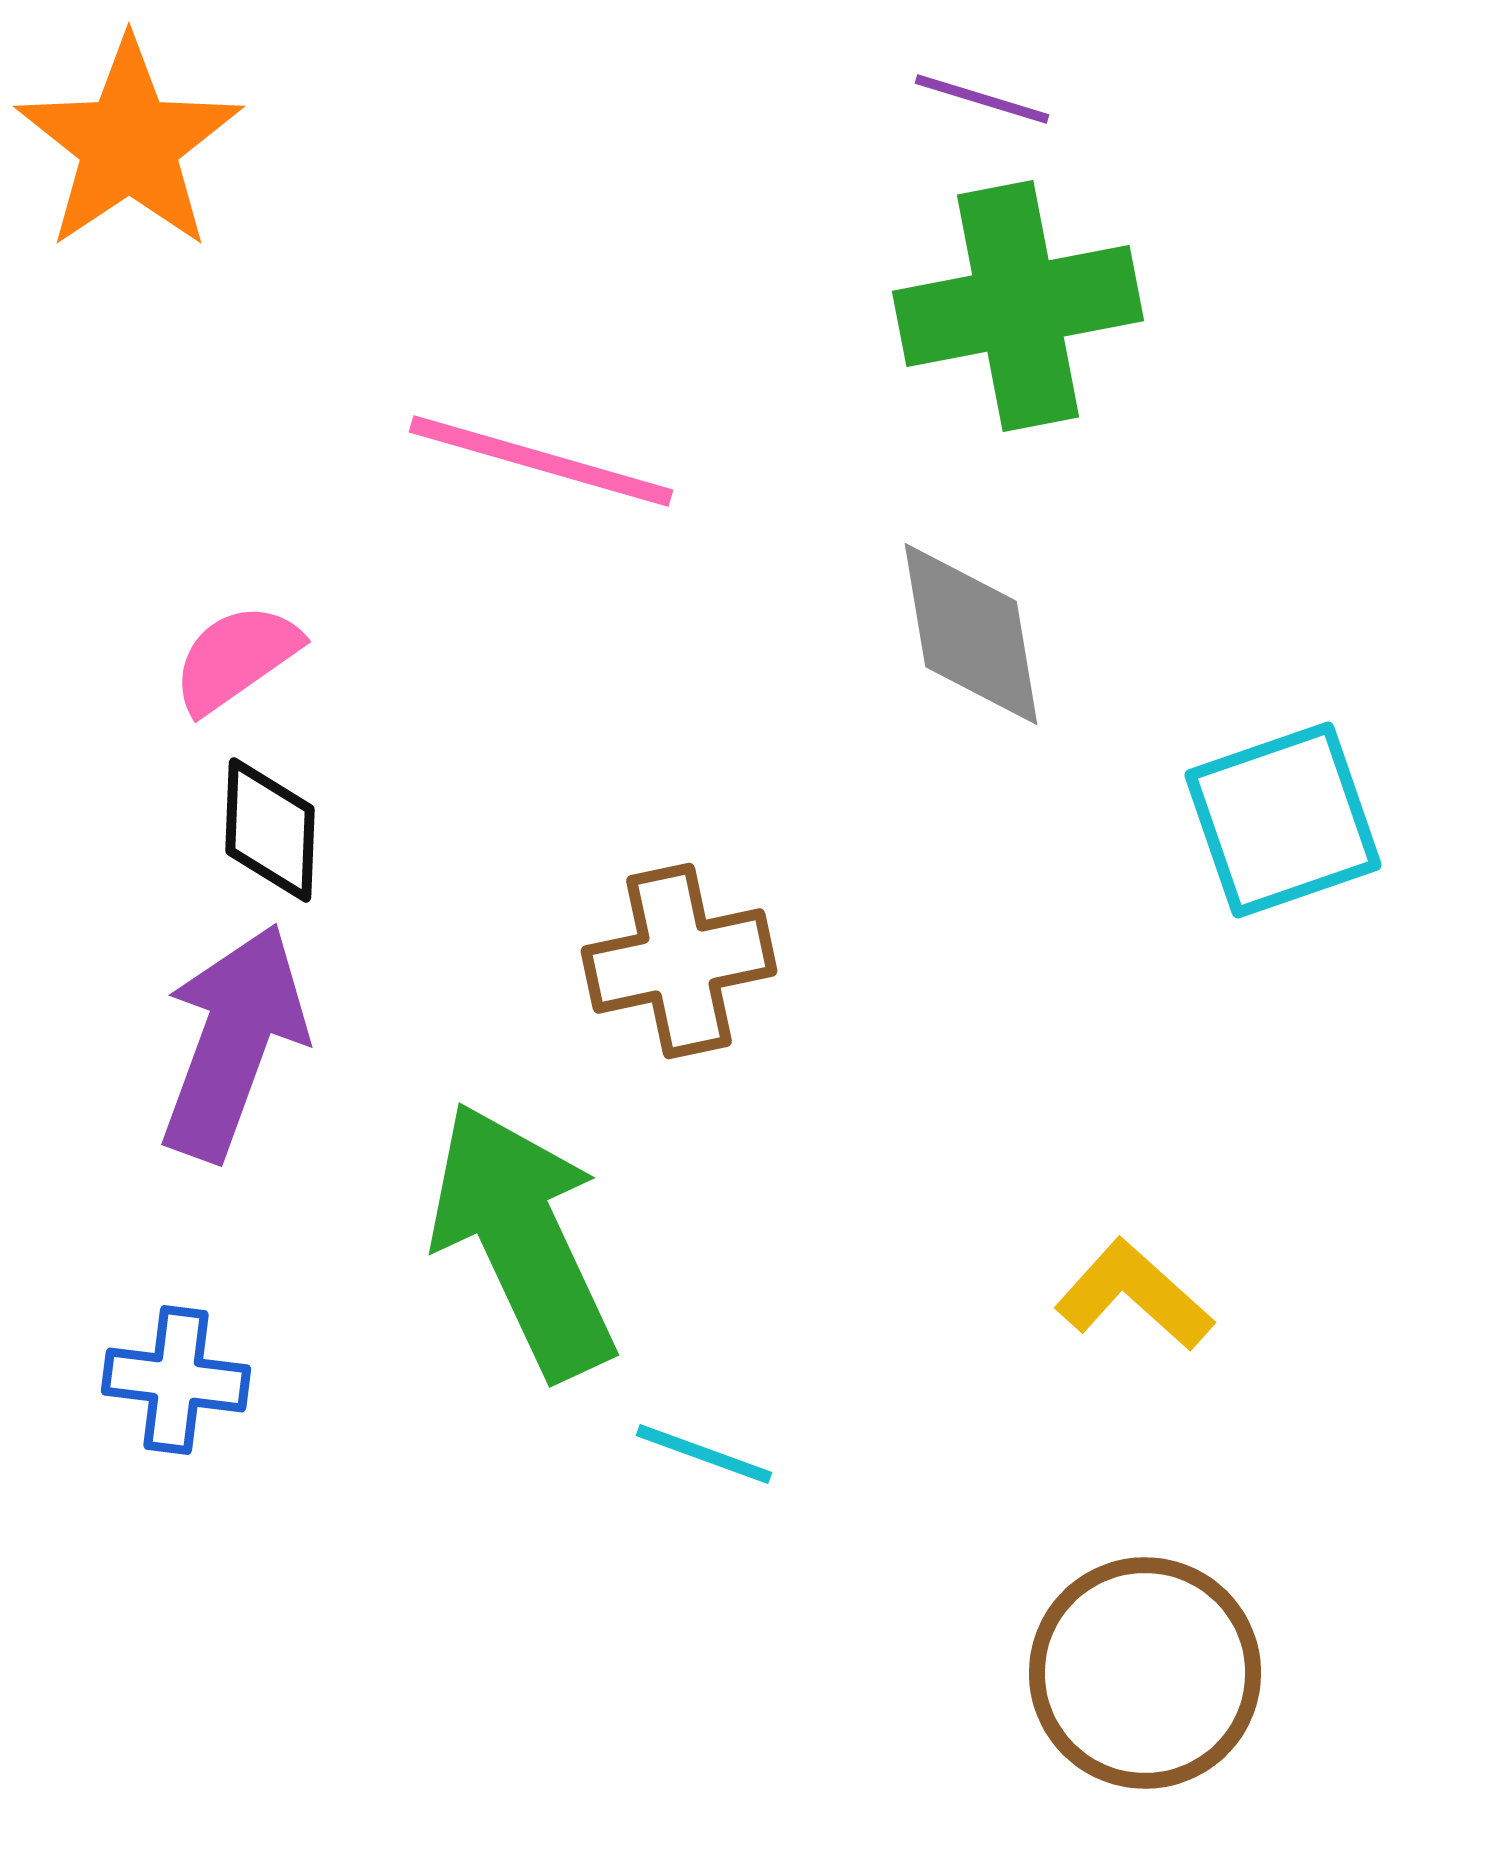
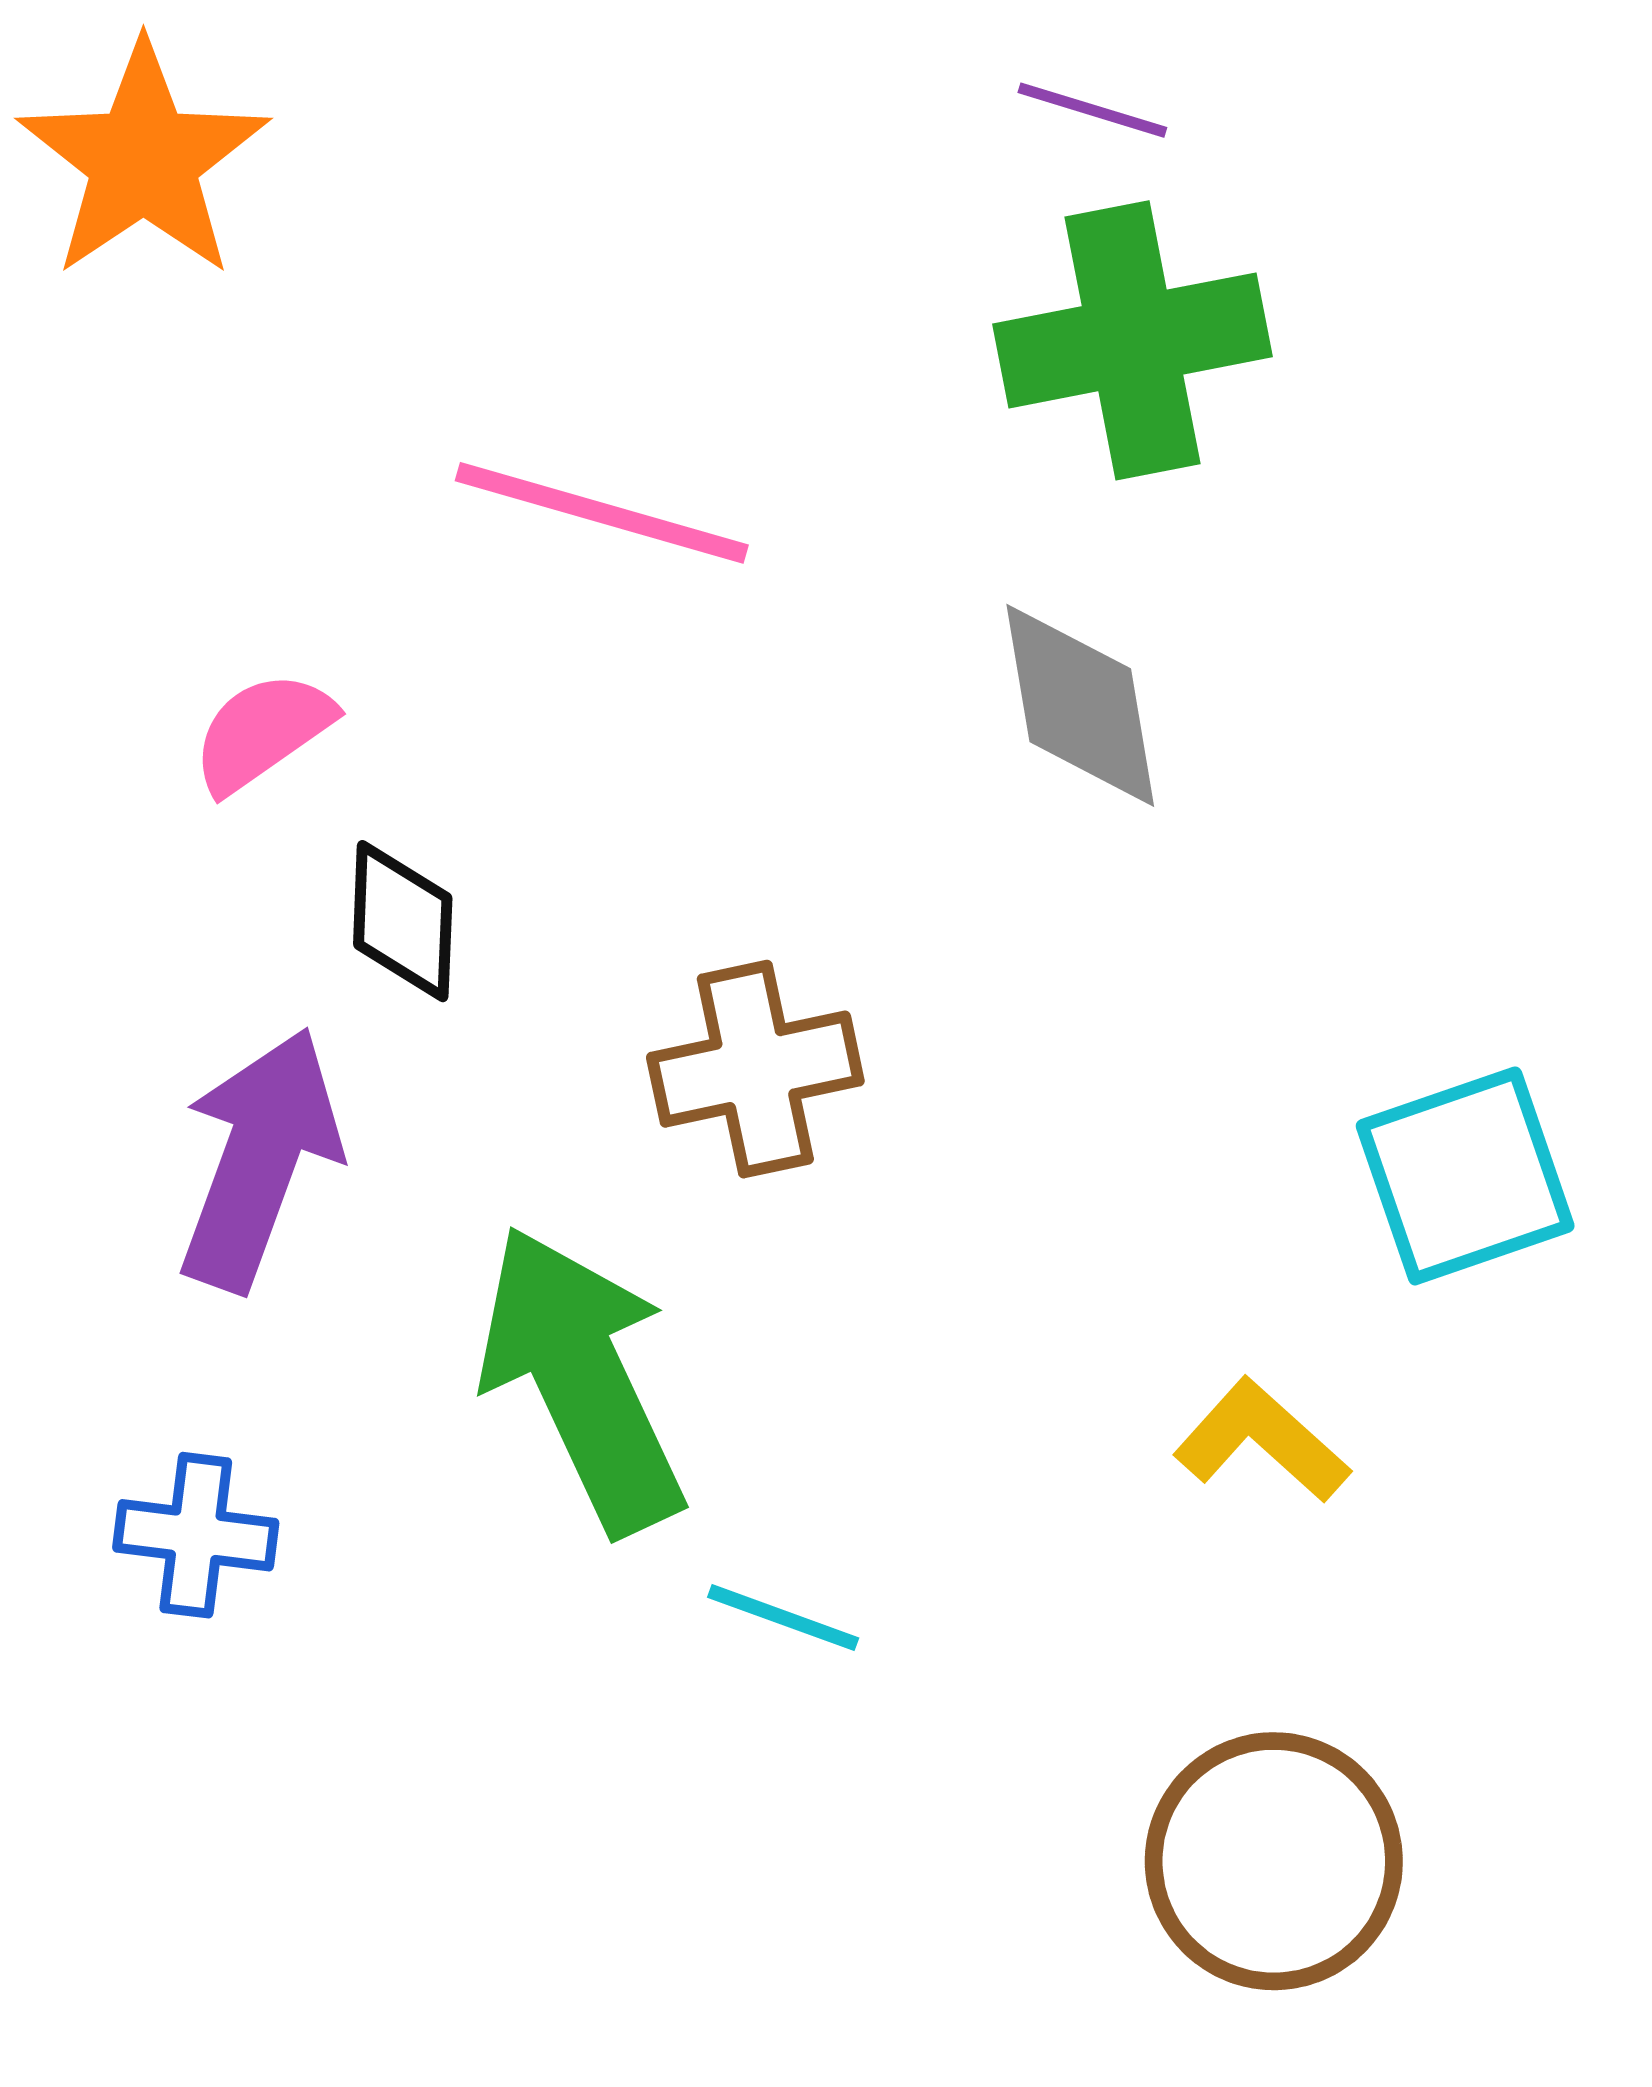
cyan square: (1283, 820) -> (1465, 1176), moved
black diamond: (270, 830) -> (403, 921), moved

